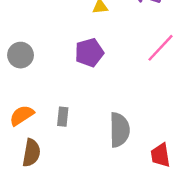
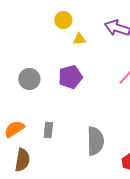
gray circle: (21, 55) -> (29, 79), moved

